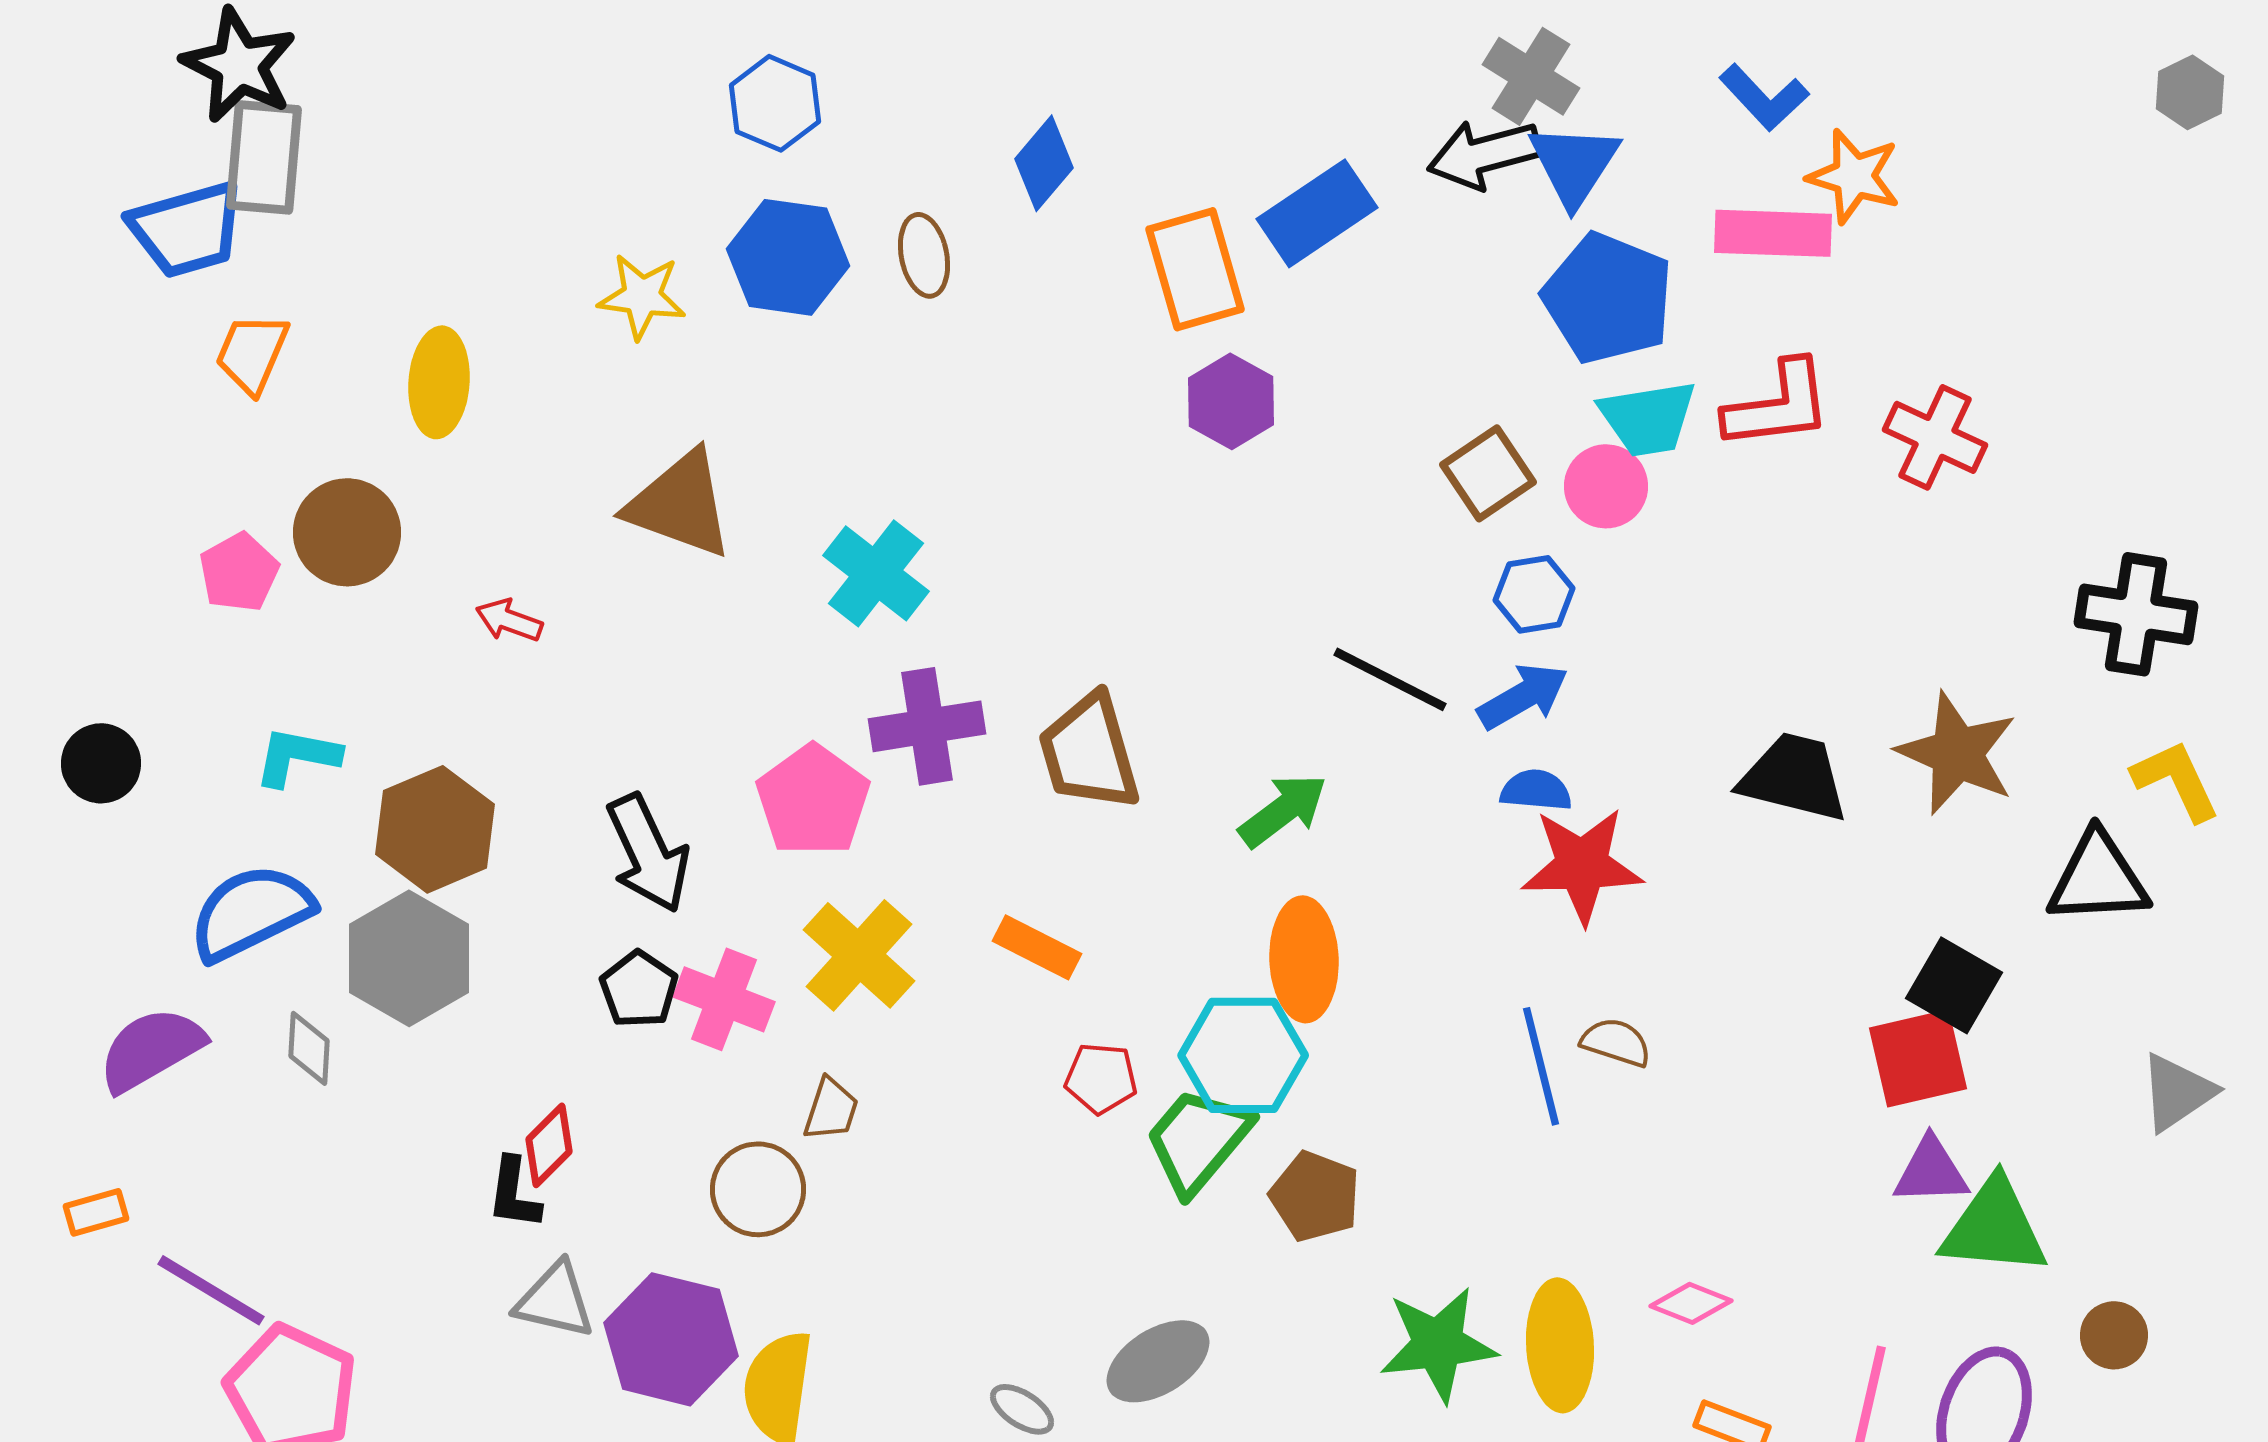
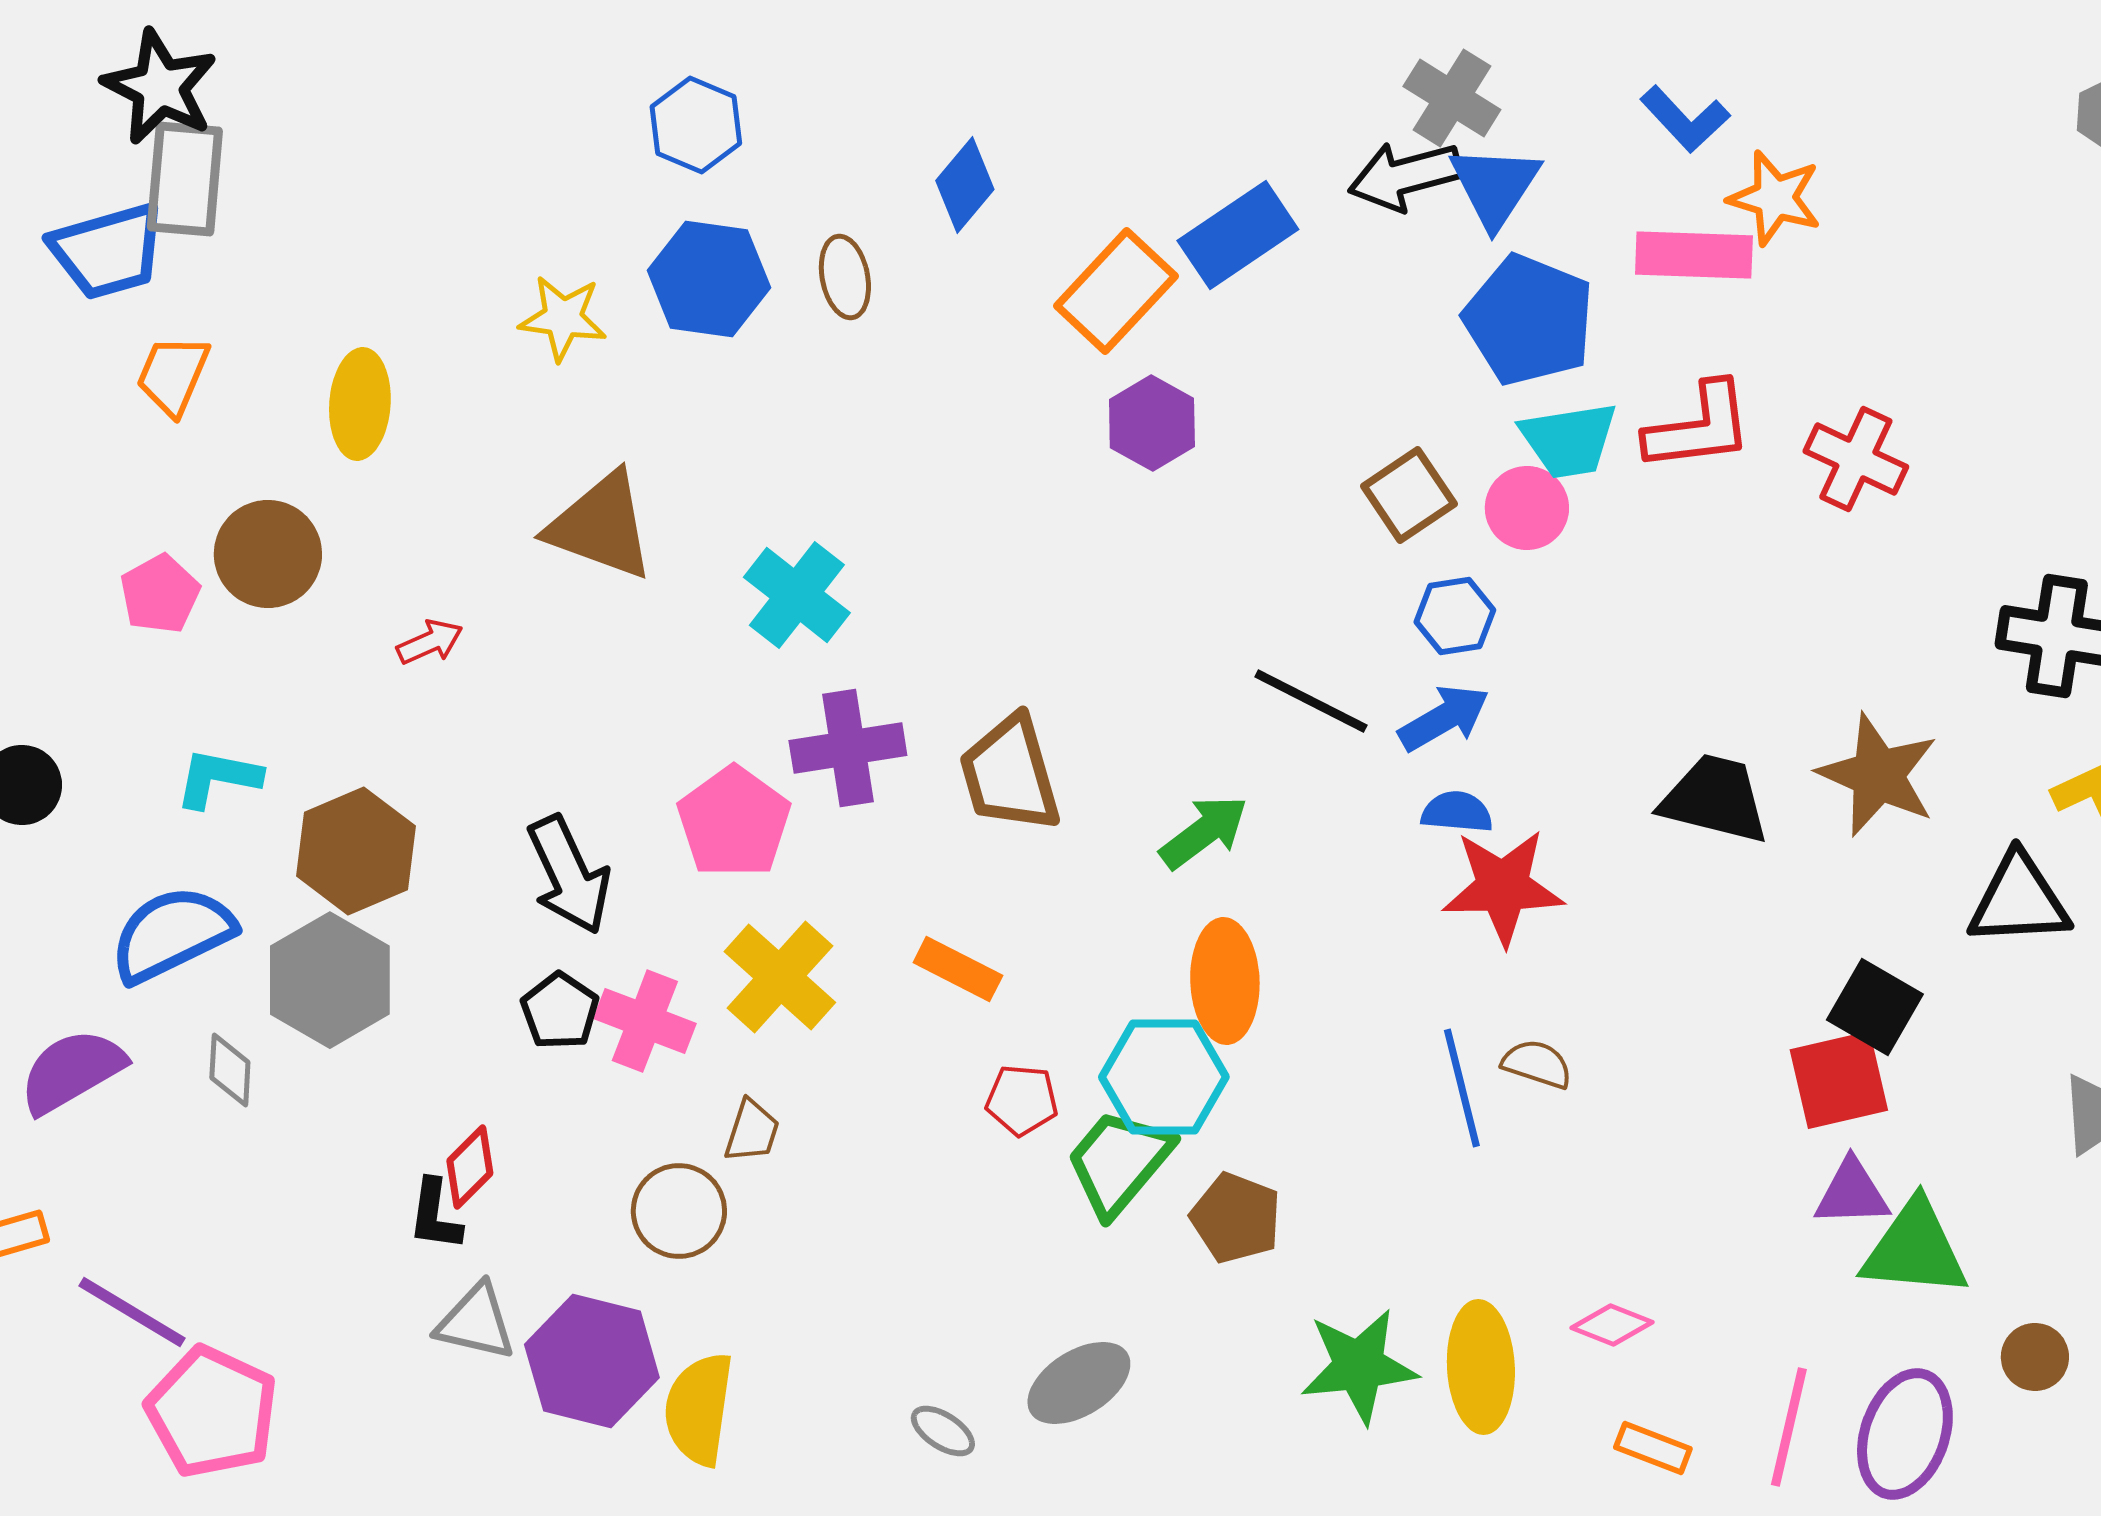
orange rectangle: (1195, 269) -> (1116, 291), turned 59
red arrow: (509, 620) -> (430, 642), turned 136

